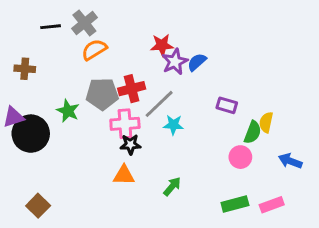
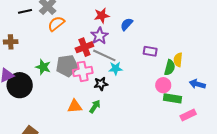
purple star: (175, 62) -> (100, 36), moved
gray pentagon: (102, 94) -> (67, 66), moved
gray line: (159, 104) -> (104, 55), turned 75
black star: (130, 144) -> (101, 84), moved
orange triangle: (124, 175) -> (75, 106), moved
green arrow: (172, 186) -> (95, 106), moved
green rectangle: (235, 204) -> (172, 98), moved, turned 30

